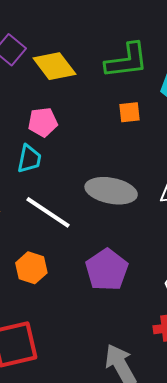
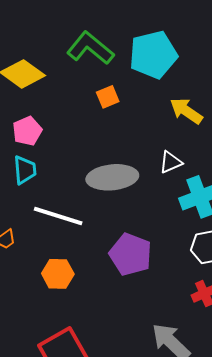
green L-shape: (127, 61) -> (90, 48), turned -117

